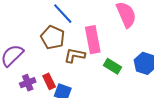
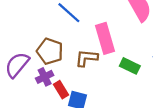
brown pentagon: (53, 37) -> (50, 51), moved
purple cross: (28, 83) -> (45, 77), moved

